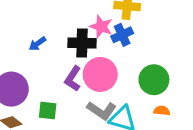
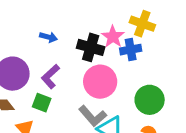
blue arrow: (37, 44) -> (48, 37), turned -144
purple L-shape: (73, 79) -> (50, 76), moved

